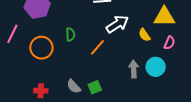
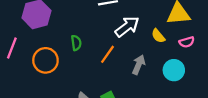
pink semicircle: (169, 43) -> (187, 42), turned 56
gray arrow: (134, 69) -> (139, 65), moved, turned 30

